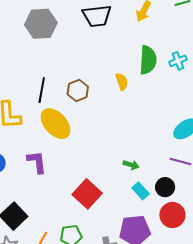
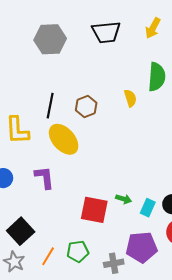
green arrow: (131, 165) -> (124, 199), moved
cyan rectangle: (141, 191) -> (148, 208), turned 66
red square: (87, 194) -> (94, 210), turned -32

